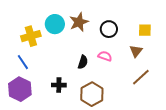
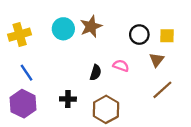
black circle: (109, 29) -> (139, 35), moved
yellow cross: (31, 36) -> (20, 35), moved

